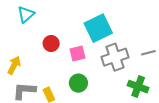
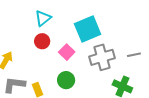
cyan triangle: (26, 14) -> (43, 18), moved
pink square: (78, 54) -> (67, 52), turned -35

